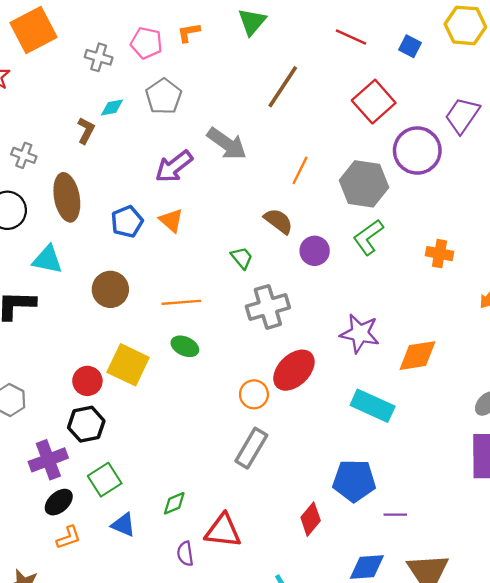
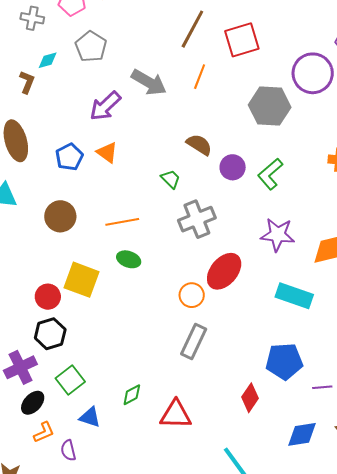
red square: (374, 102) -> (242, 40), moved, turned 30
orange line: (300, 170) -> (200, 77), moved
green L-shape: (368, 237) -> (270, 174), moved
purple semicircle: (185, 554) -> (68, 450), moved

